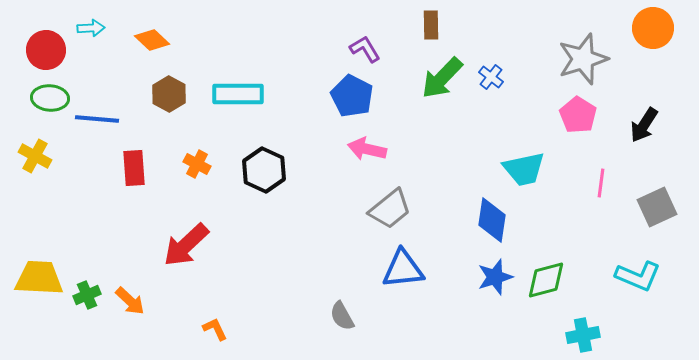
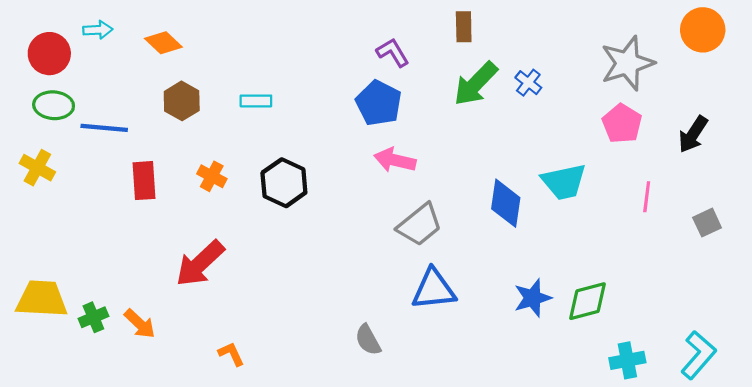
cyan rectangle: (238, 94) -> (256, 101), size x0.6
gray square: (657, 207) -> (707, 223), size x0.7
blue diamond: (492, 220) -> (506, 203), moved
cyan L-shape: (638, 276) -> (698, 355), moved, turned -72

